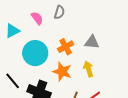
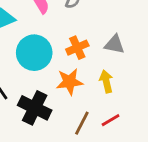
orange star: (62, 72) -> (70, 82), turned -30

